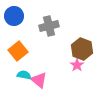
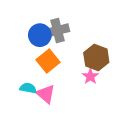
blue circle: (14, 16) -> (40, 35), moved
orange square: (18, 51) -> (48, 61), moved

